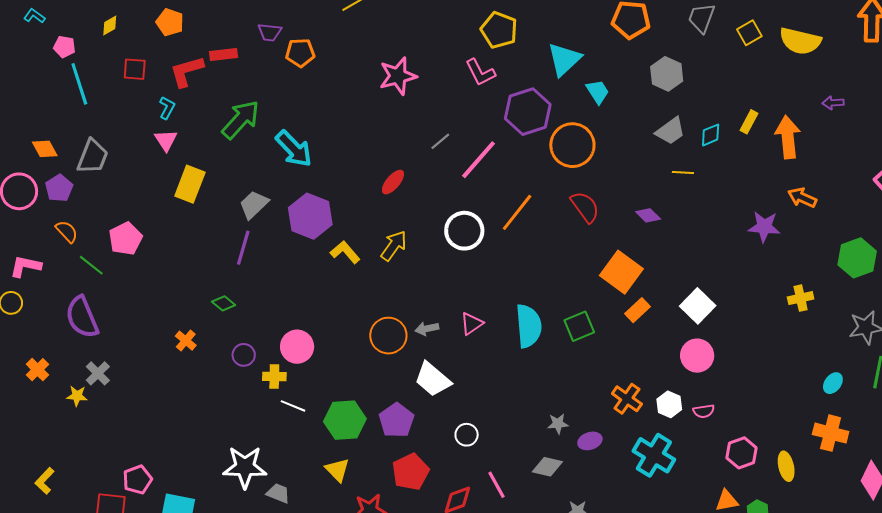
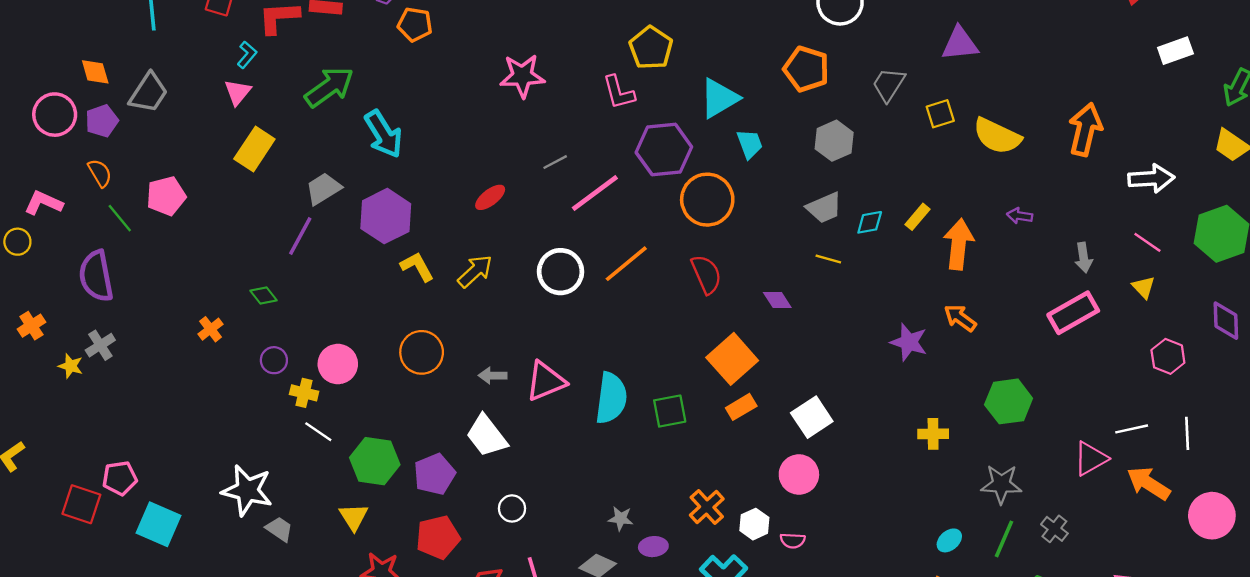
pink triangle: (472, 324) -> (546, 381), size x1.5
orange circle: (388, 336) -> (422, 352), moved

